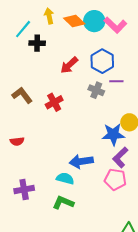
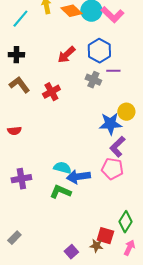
black cross: (37, 43) -> (16, 55), moved
blue arrow: (81, 161) -> (78, 177), moved

